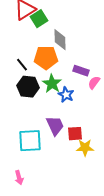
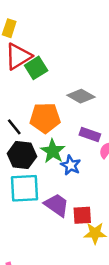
gray diamond: (60, 40) -> (81, 96), moved, turned -60
purple trapezoid: (55, 126) -> (57, 205), turned -30
cyan square: (30, 141) -> (25, 188), moved

